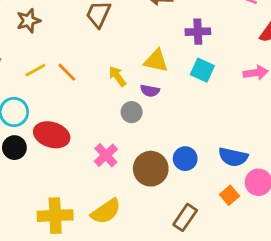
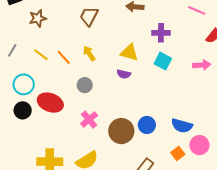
yellow line: (35, 70) -> (41, 55), turned 63
yellow arrow: (117, 76) -> (89, 53), moved
gray circle: (132, 112) -> (85, 85), moved

